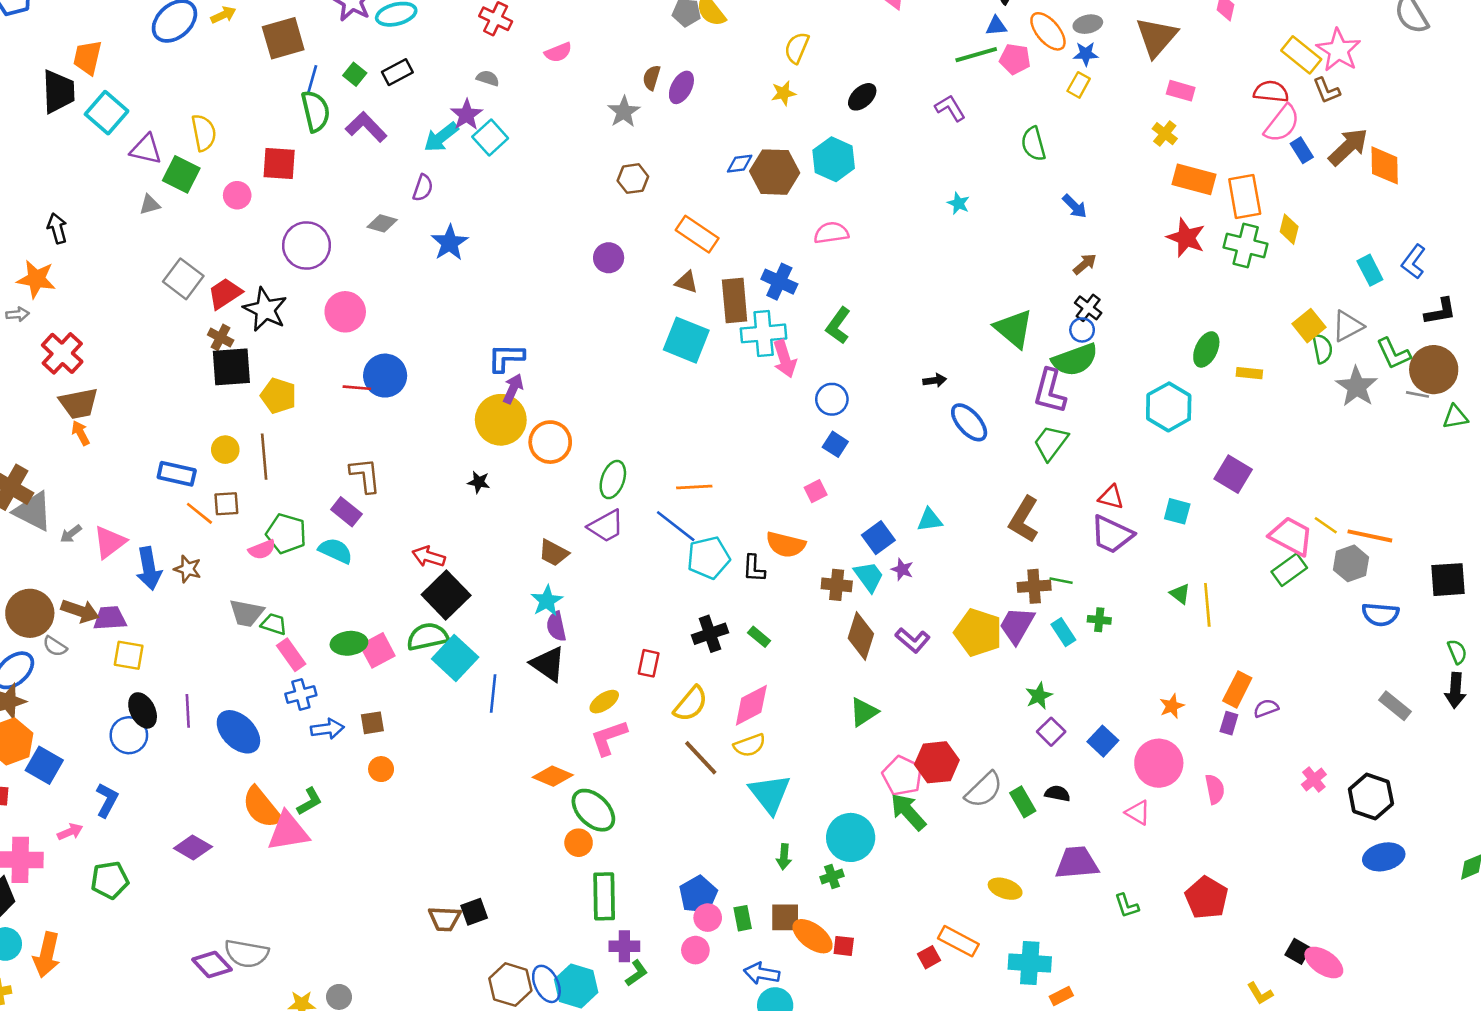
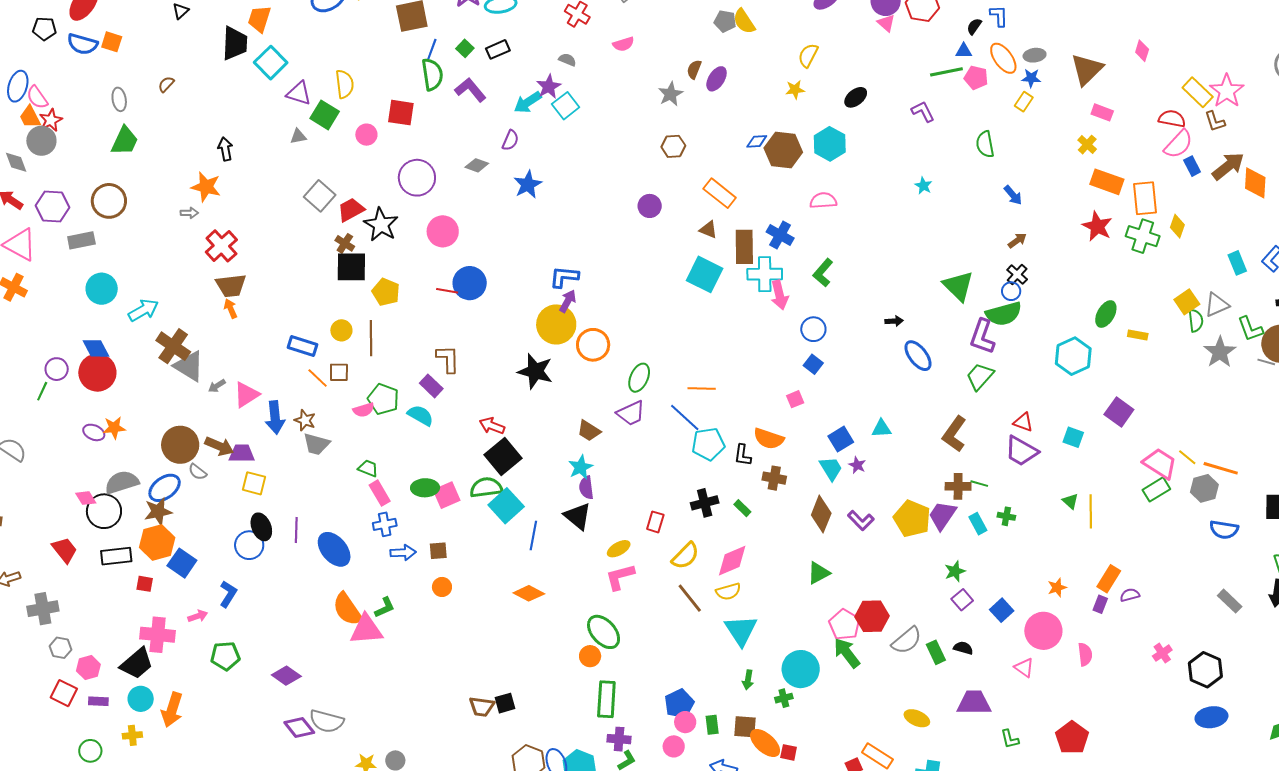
black star: (479, 482) -> (535, 371), size x2.0
brown cross: (837, 585) -> (774, 478), moved
gray trapezoid: (246, 613) -> (316, 444), moved
orange diamond: (553, 776) -> (529, 593), moved
purple diamond: (193, 848) -> (286, 676), moved

